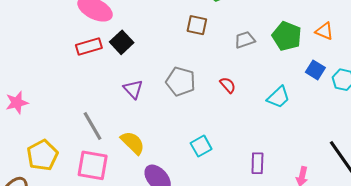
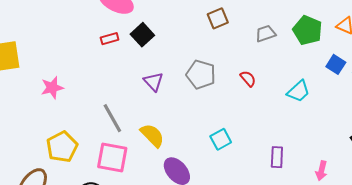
brown square: (197, 25) -> (218, 18), turned -35
red rectangle: (89, 47) -> (110, 39), size x0.7
pink star: (17, 103) -> (52, 88), moved

